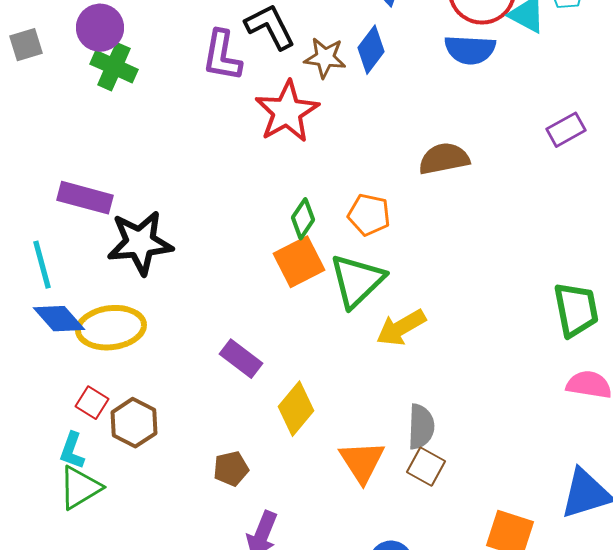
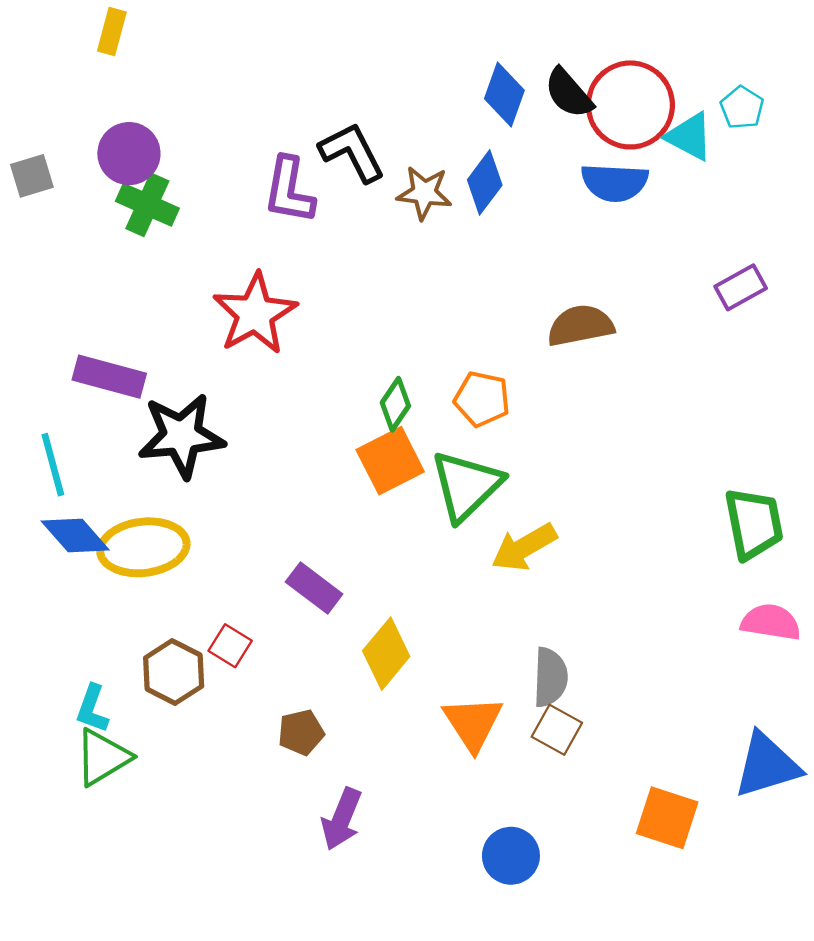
red star: (287, 112) -> (255, 314), moved
red square: (92, 403) -> (230, 646), moved

